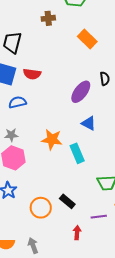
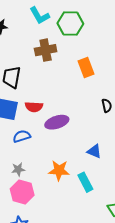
brown cross: (48, 18) -> (46, 50), size x1.5
orange rectangle: (87, 39) -> (86, 67), turned 30
purple ellipse: (81, 92) -> (57, 122), moved, turned 40

